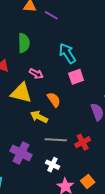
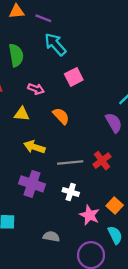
cyan arrow: (67, 53) -> (55, 44), moved
pink square: (76, 77) -> (74, 77), moved
yellow triangle: (21, 93) -> (22, 114), size x0.6
yellow arrow: (39, 117) -> (34, 147), moved

